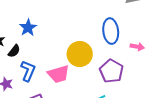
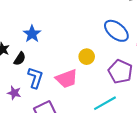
blue ellipse: (111, 31) -> (116, 31), turned -40
yellow circle: (80, 54) -> (87, 57), size x0.6

